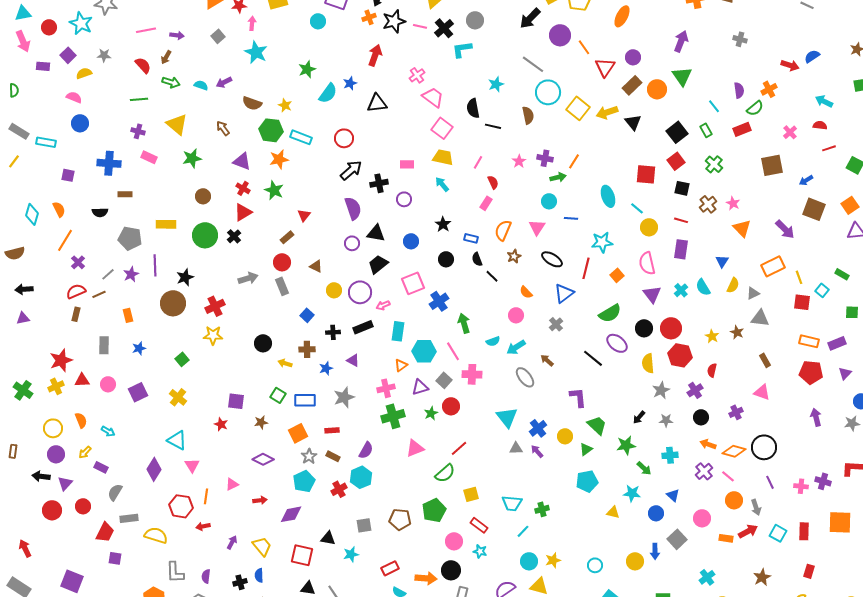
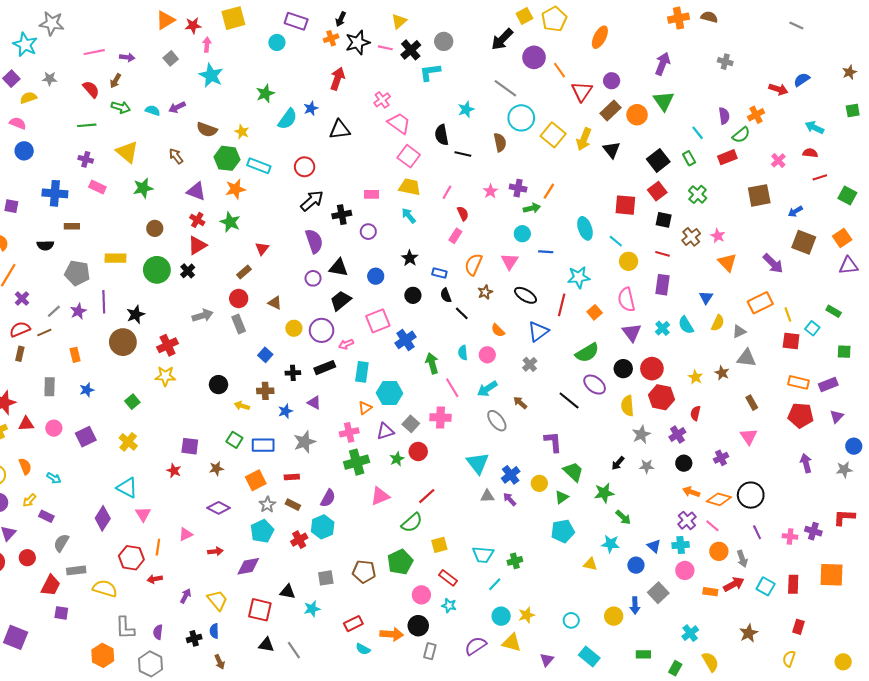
yellow arrow: (607, 112) -> (584, 139), turned -50
cyan semicircle: (493, 341) -> (463, 353), moved, turned 104
pink line: (453, 351) -> (452, 388), moved
pink triangle: (762, 392) -> (749, 437), turned 36
cyan cross: (670, 455) -> (681, 545), moved

